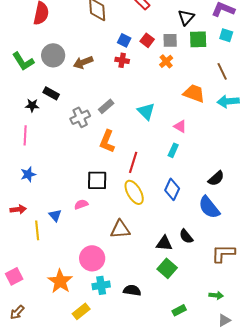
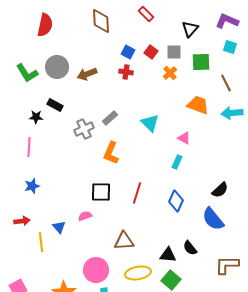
green square: (198, 39) -> (201, 62), moved
red line: (133, 162) -> (137, 193), moved
yellow ellipse: (134, 192) -> (138, 273), moved, turned -70

